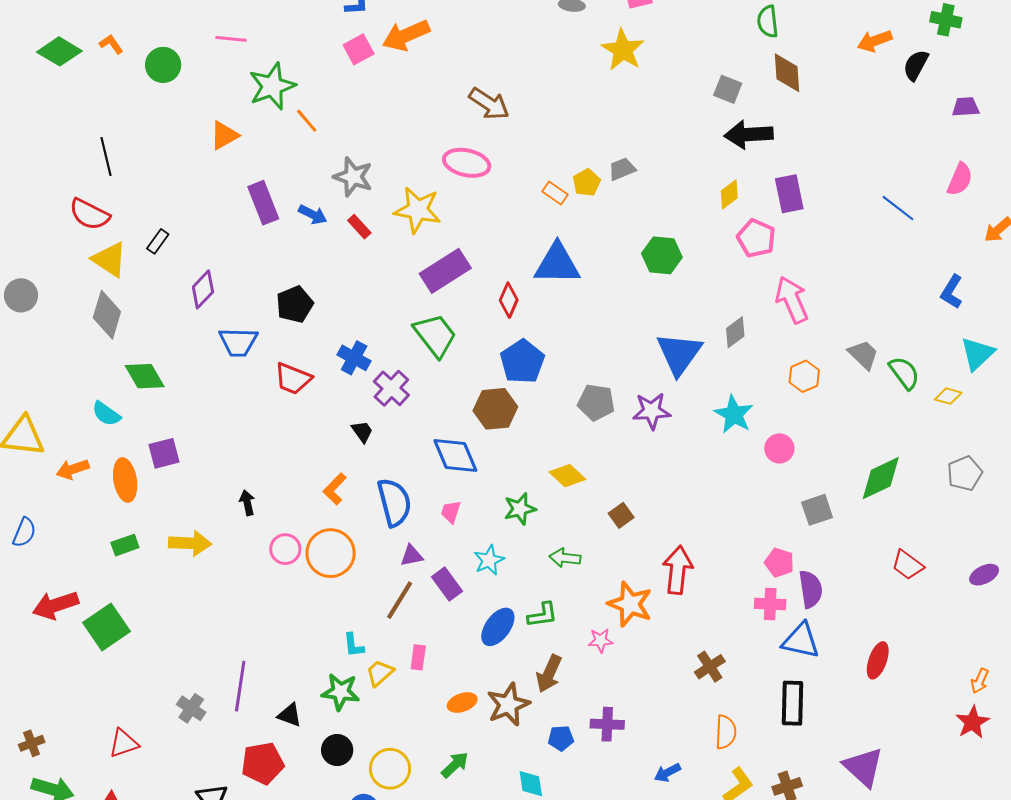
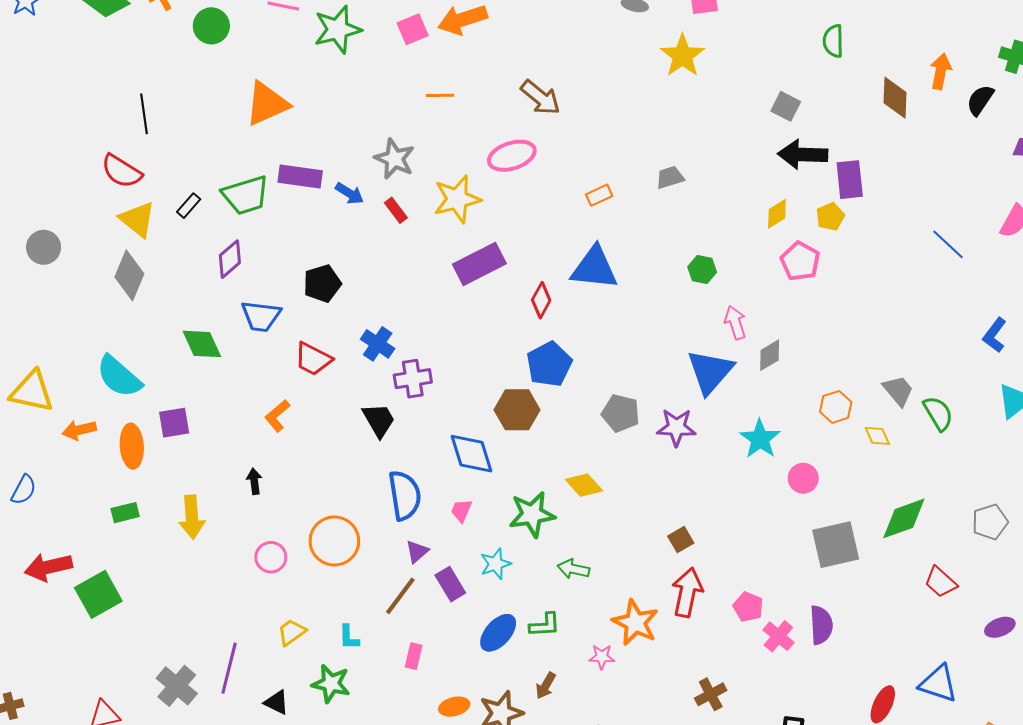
orange arrow: (875, 41) -> (941, 71), turned 116
brown diamond: (787, 73) -> (895, 98), moved
green star: (272, 86) -> (338, 29), moved
orange line: (307, 121) -> (440, 95), moved, turned -56
orange triangle: (224, 135) -> (267, 104), size x1.5
pink ellipse: (467, 163) -> (512, 156), turned -36
yellow pentagon: (587, 183) -> (830, 217), moved
orange rectangle: (555, 193) -> (599, 195), turned -65
purple rectangle: (789, 194) -> (850, 180), moved
purple rectangle: (263, 203) -> (300, 176), turned -66
yellow star: (418, 210) -> (457, 199), turned -30
green hexagon: (662, 255) -> (702, 269), size x0.7
pink arrow: (792, 300) -> (735, 323), moved, size x0.7
green trapezoid: (435, 335) -> (246, 195), moved, turned 105
green diamond: (145, 376) -> (202, 344), moved
purple cross: (391, 388) -> (413, 379), turned 33
yellow diamond: (948, 396) -> (877, 436), moved, turned 44
cyan semicircle: (106, 414) -> (119, 377), size x1.6
black trapezoid: (362, 432) -> (379, 420), size x1.5
orange L-shape: (335, 489) -> (277, 416), moved
green star: (520, 509) -> (532, 514), size x1.4
gray square: (817, 510) -> (836, 545), size x1.5
brown square: (621, 515) -> (681, 540), moved
yellow arrow: (190, 543) -> (192, 517), turned 78
pink circle: (285, 549) -> (271, 557), moved
purple triangle: (412, 556) -> (417, 551), turned -35
pink pentagon: (779, 563) -> (748, 607), moved
red trapezoid: (908, 565) -> (941, 582), moved
pink cross: (770, 604) -> (778, 636), turned 32
blue triangle: (801, 641) -> (938, 684), moved
yellow trapezoid: (380, 673) -> (292, 632), moved
brown arrow: (549, 674) -> (546, 686), size x0.7
gray cross: (191, 708) -> (177, 686), size x1.4

